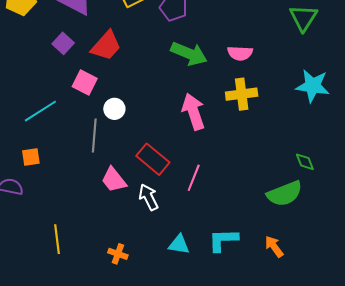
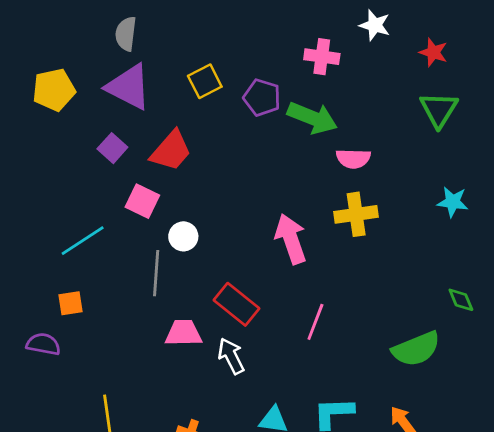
green arrow: (189, 54) -> (312, 118), moved
cyan star: (313, 86) -> (453, 202), size x0.7
green diamond: (305, 162) -> (461, 300), moved
pink line: (194, 178) -> (315, 322), moved
pink trapezoid: (114, 180) -> (183, 333), turned 128

